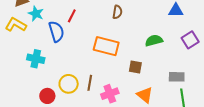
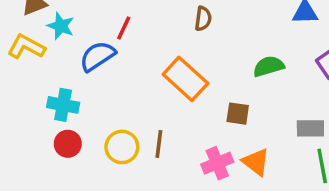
blue semicircle: (56, 31) -> (97, 56), turned -105
orange rectangle: (106, 46) -> (185, 79), turned 30
pink cross: (110, 94) -> (217, 163), moved
red circle: (47, 96) -> (68, 144), moved

